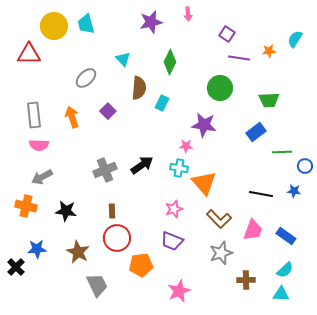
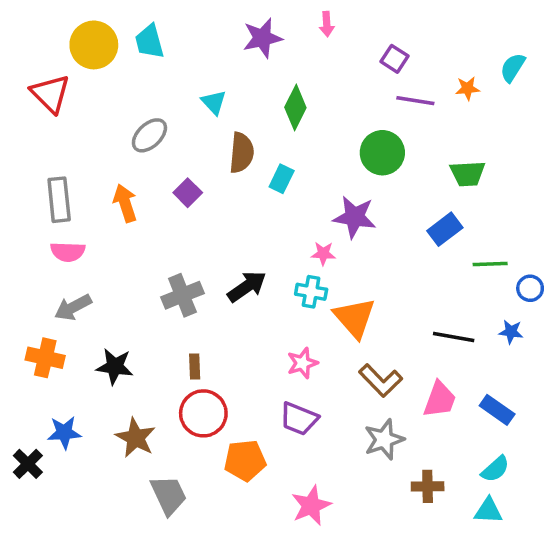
red triangle: (29, 54) -> (50, 94), turned 45

